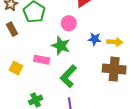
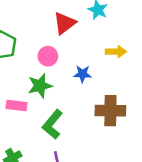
yellow arrow: (115, 42) -> (116, 52), moved
green star: (61, 46) -> (40, 86), turned -30

